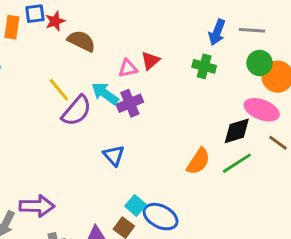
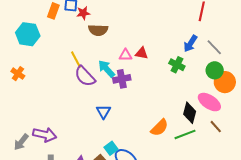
gray line: (252, 30) -> (214, 47), turned 30
brown semicircle: (81, 41) -> (98, 30), turned 144
red triangle: (150, 61) -> (142, 53), turned 40
purple semicircle: (77, 111) -> (85, 76), turned 85
black diamond: (237, 131) -> (190, 113), turned -70

